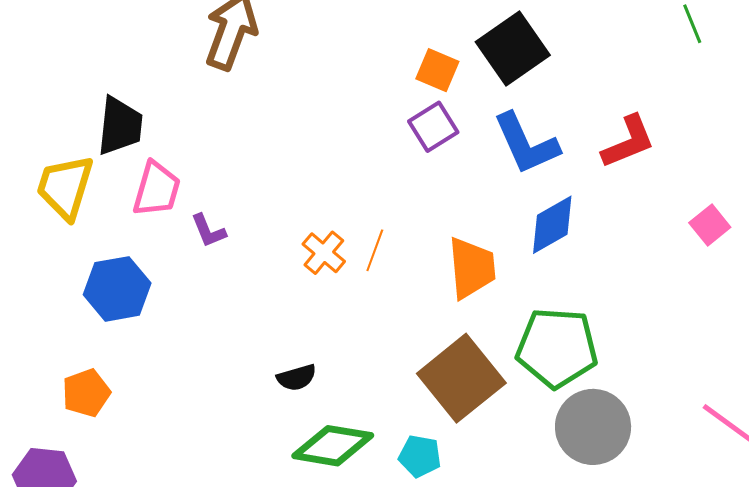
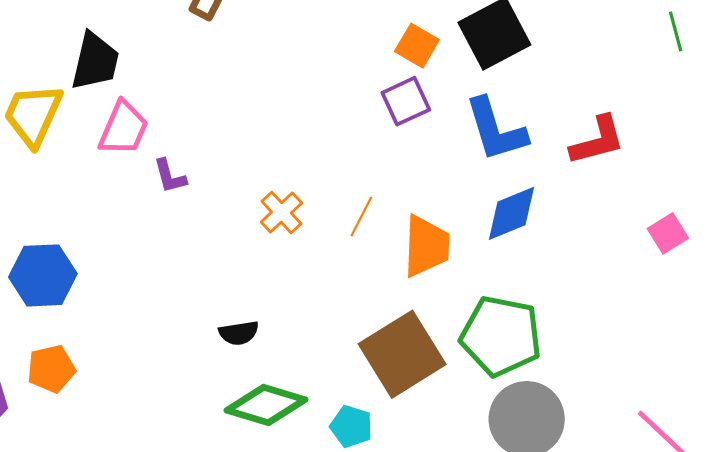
orange line: (375, 250) -> (361, 217), moved
blue hexagon: (117, 289) -> (43, 275), moved
orange pentagon: (86, 393) -> (51, 369), moved

